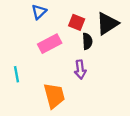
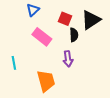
pink rectangle: (50, 44) -> (42, 37), turned 66

